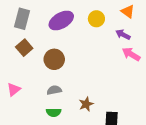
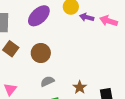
purple arrow: (123, 34) -> (87, 17), moved
pink arrow: (131, 54) -> (109, 21), moved

